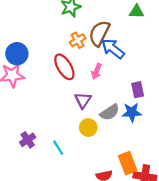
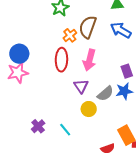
blue arrow: (113, 49) -> (121, 30), moved
red ellipse: (64, 67) -> (61, 60), turned 40
pink arrow: (96, 71) -> (89, 60), size x1.5

